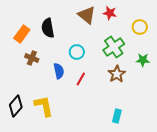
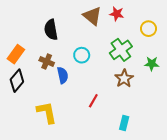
orange rectangle: (22, 34) -> (16, 54), moved
brown cross: (32, 58) -> (47, 62), moved
red line: (81, 79) -> (93, 101), moved
black diamond: (16, 106) -> (17, 81), moved

